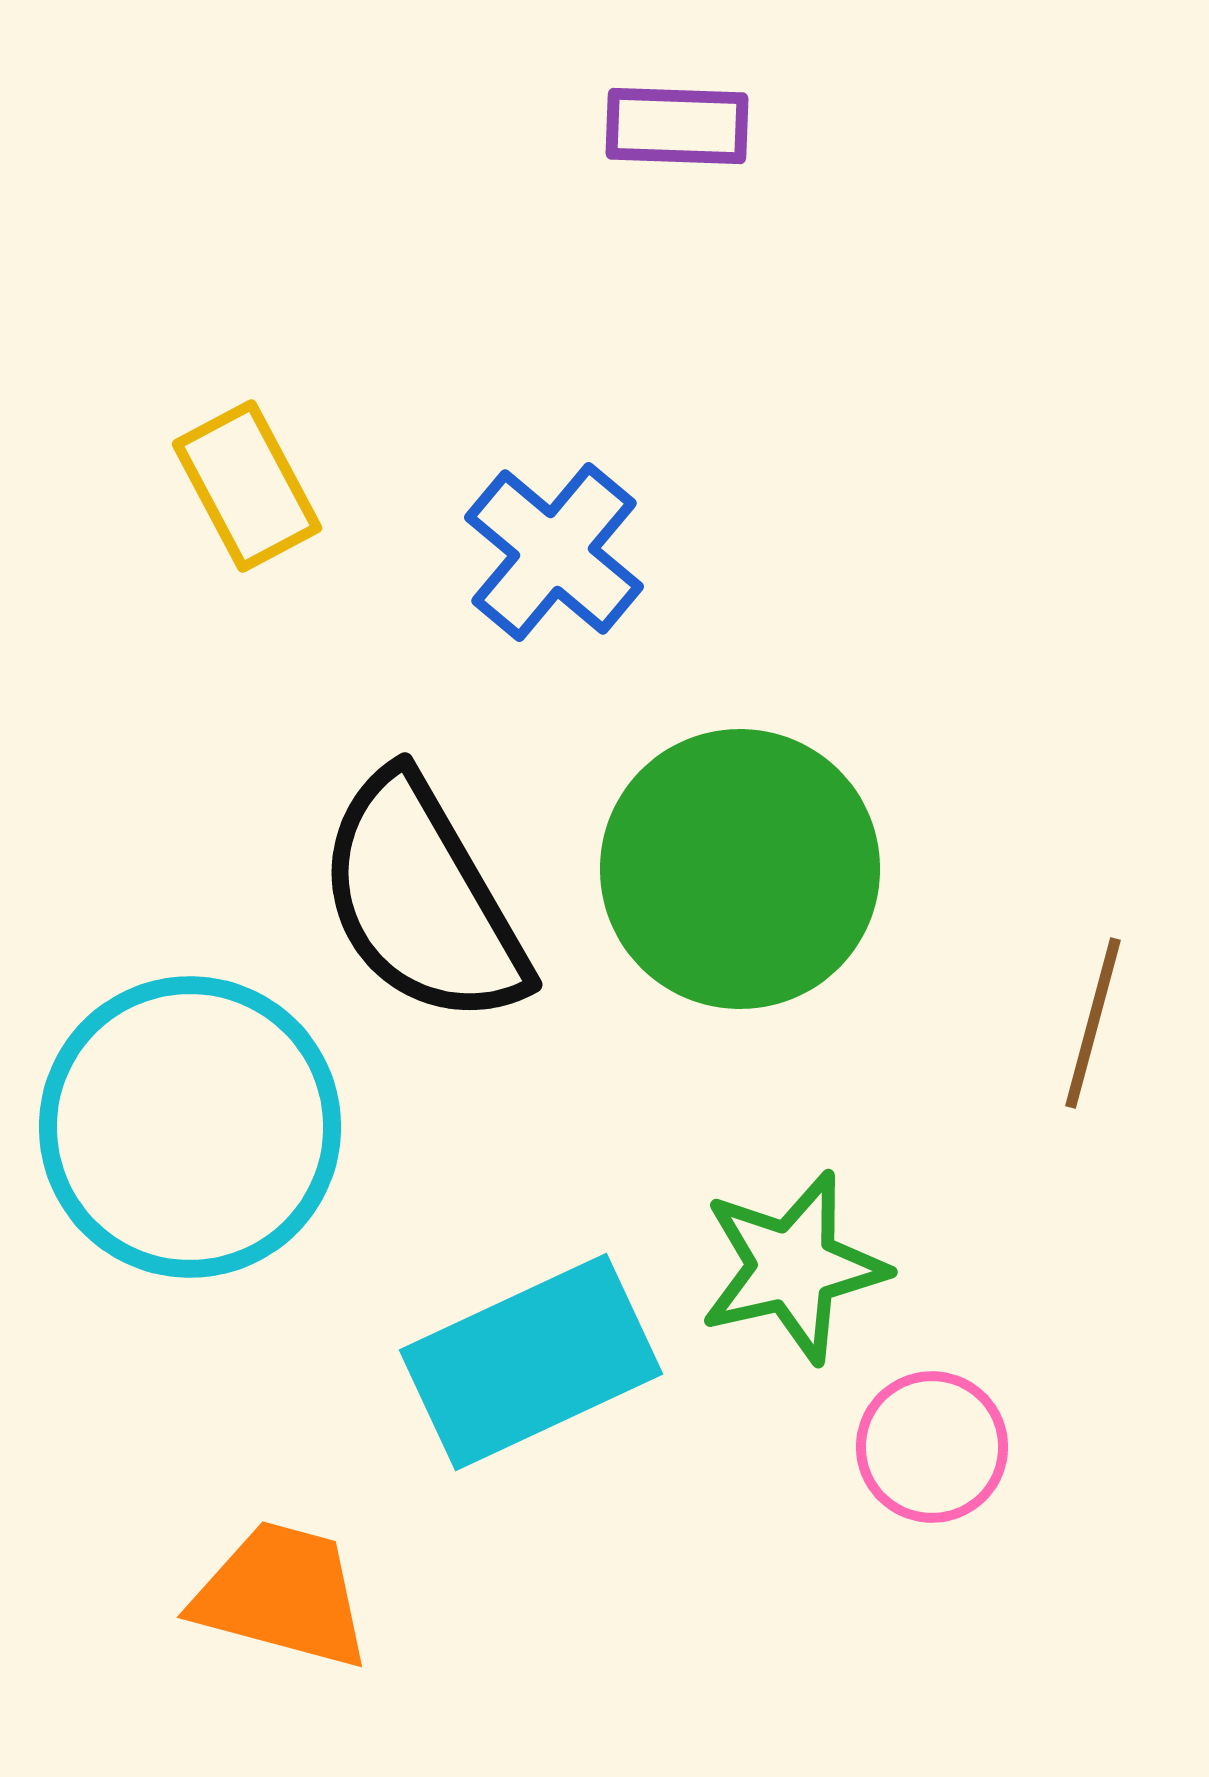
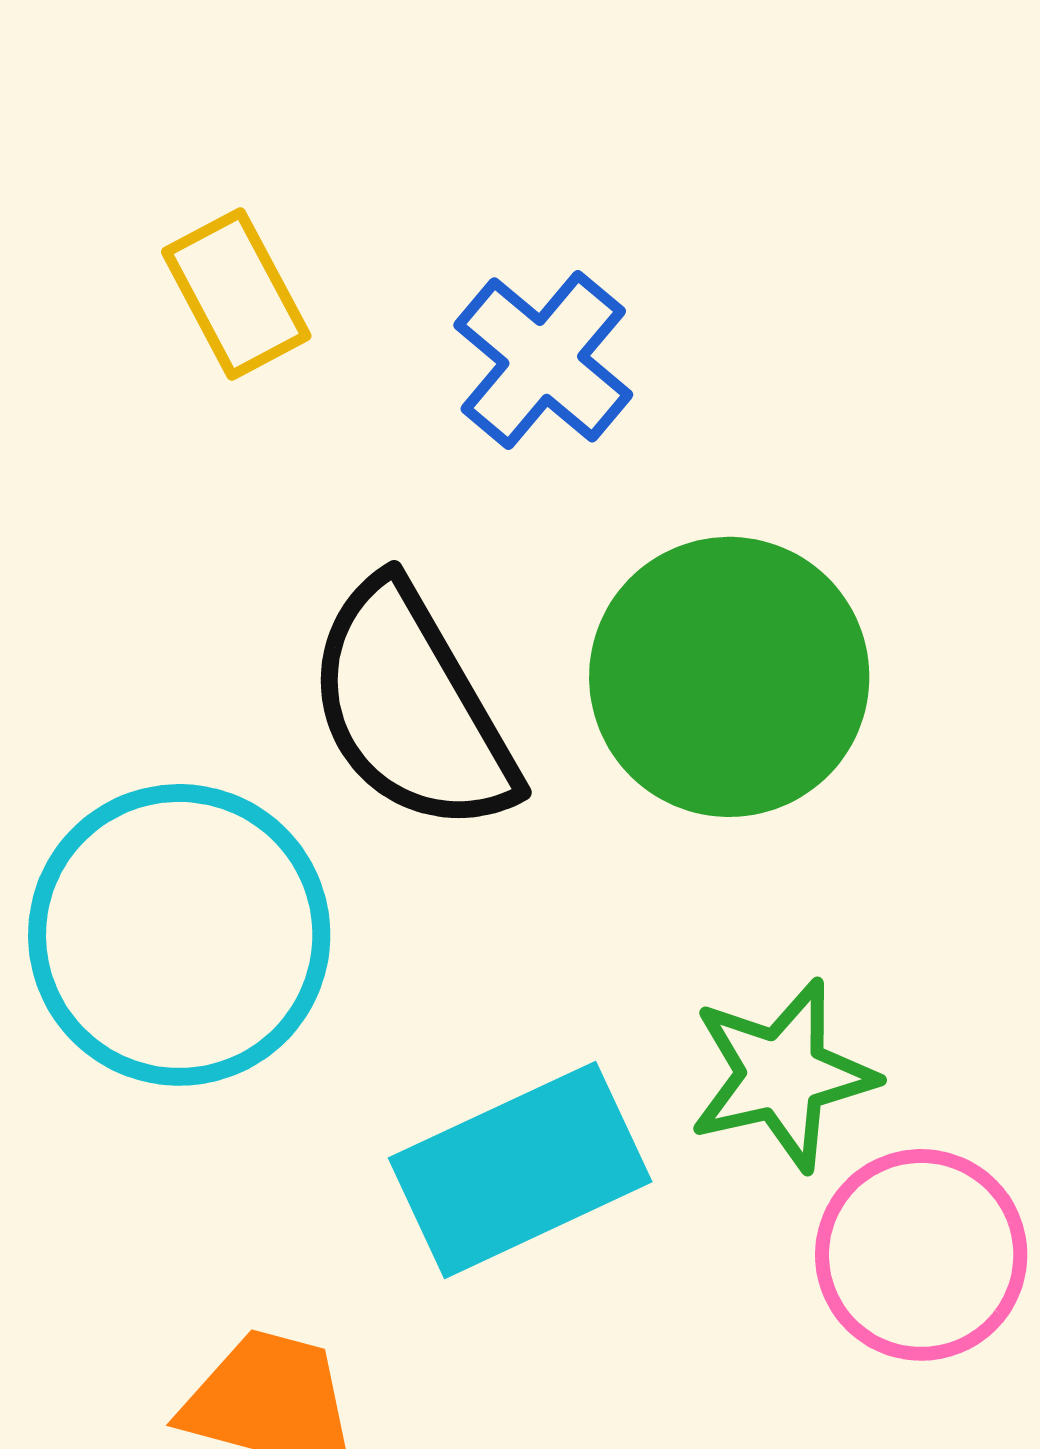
pink circle: (932, 1447) -> (921, 1255), size x1.4

